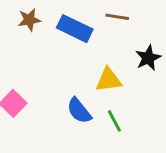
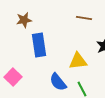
blue rectangle: (75, 29) -> (39, 45), moved, turned 55

